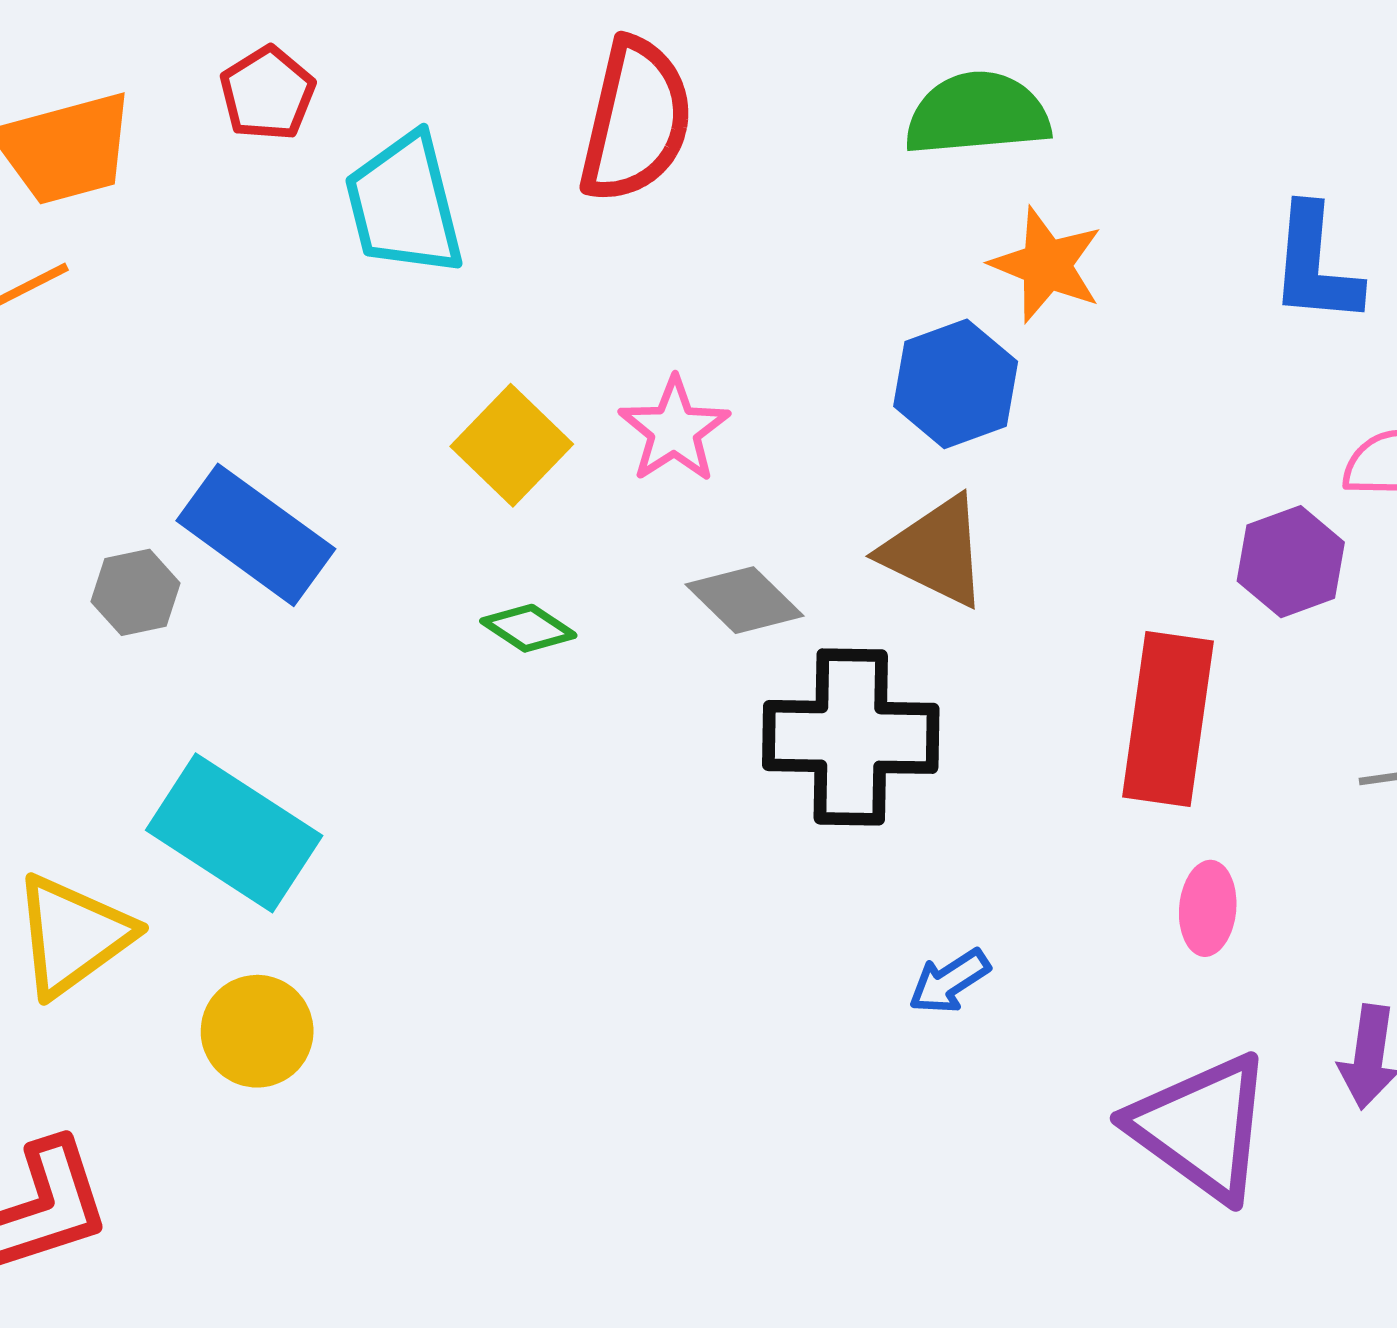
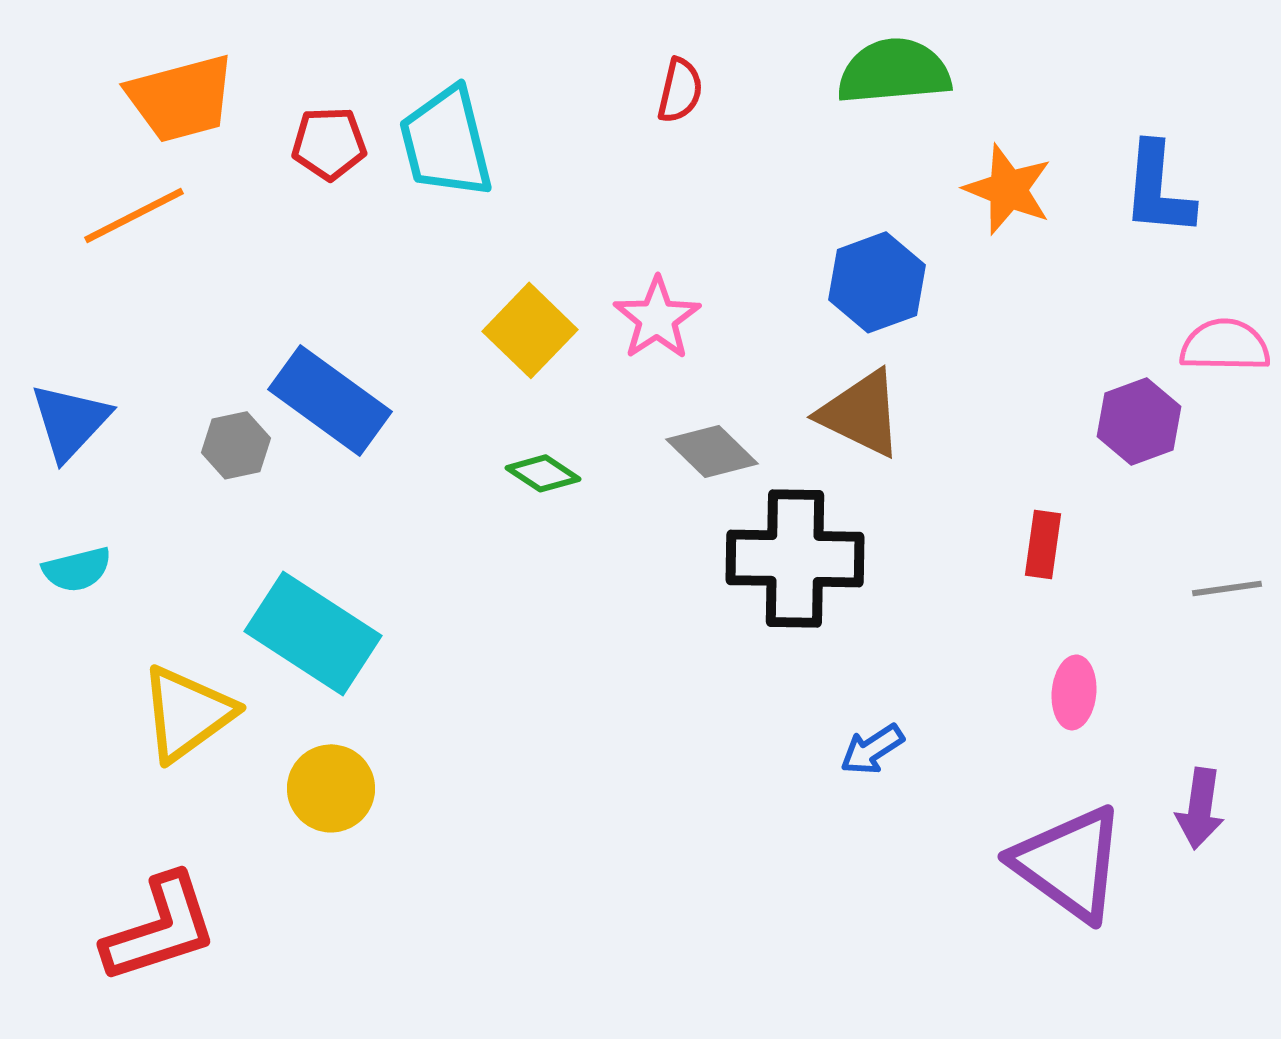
red pentagon: (267, 93) -> (329, 143), moved, turned 30
red semicircle: (636, 120) -> (680, 90), moved, size x0.5
orange star: (1046, 265) -> (1008, 189), moved
red rectangle: (1168, 719) -> (1043, 544), size x0.5

